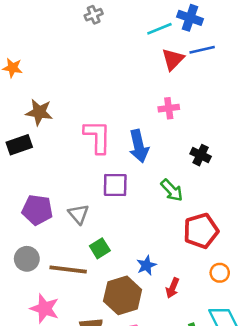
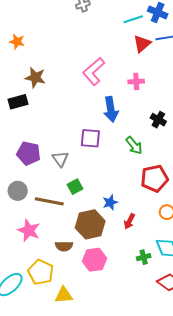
pink L-shape: (97, 137) -> (94, 71), moved, turned -136

